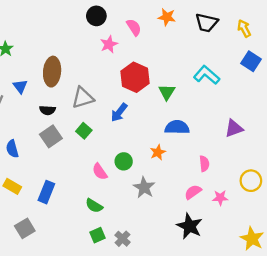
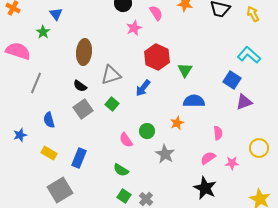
blue square: (251, 61) -> (232, 80), moved
cyan L-shape: (207, 75) -> (249, 55), moved
blue triangle: (20, 86) -> (56, 14), moved
black semicircle: (47, 110) -> (80, 86), turned 32
gray square: (25, 228) -> (60, 190), size x1.4
green square: (97, 235) -> (124, 196), turned -32

